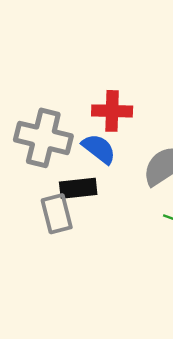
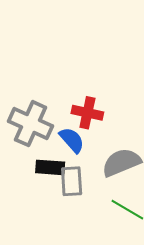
gray rectangle: (57, 214) -> (72, 181), moved

